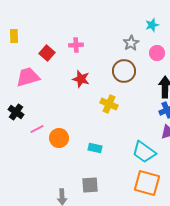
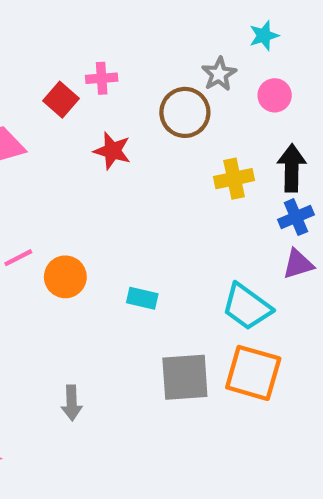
red square: (47, 53) -> (61, 100), moved
brown circle: (124, 71) -> (185, 112), moved
yellow cross: (109, 104) -> (234, 179), moved, turned -36
gray square: (90, 185) -> (185, 377), moved, size x1.4

